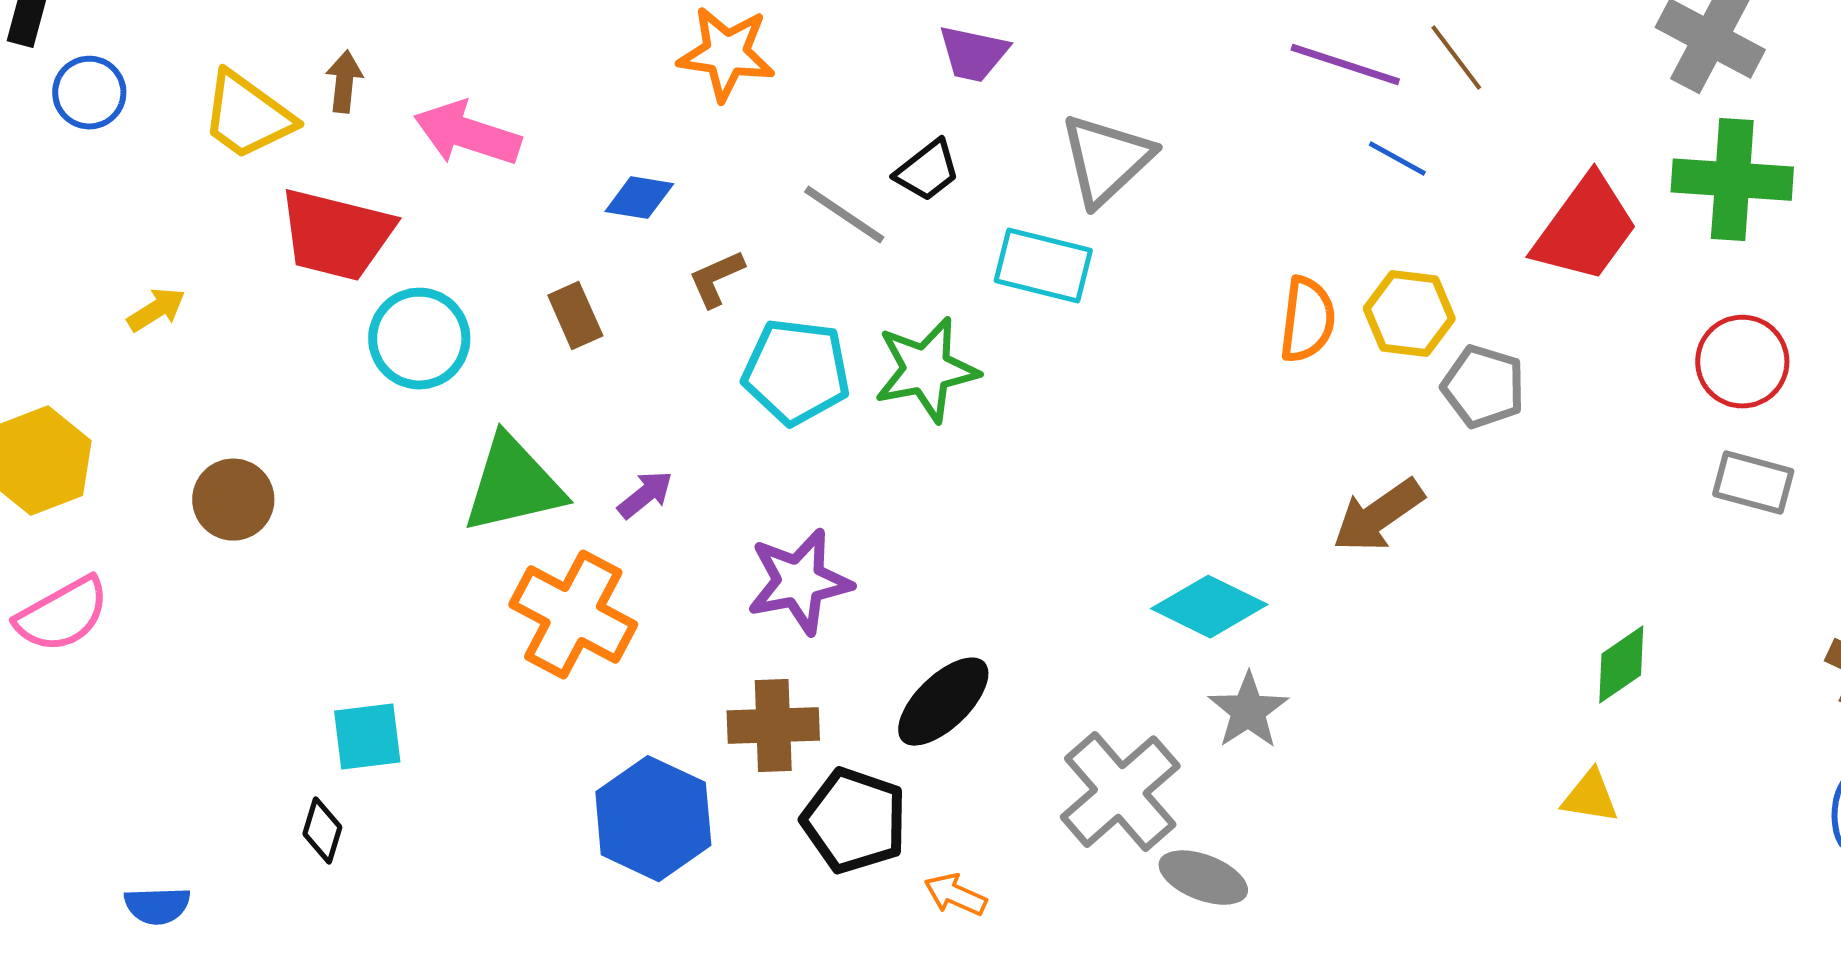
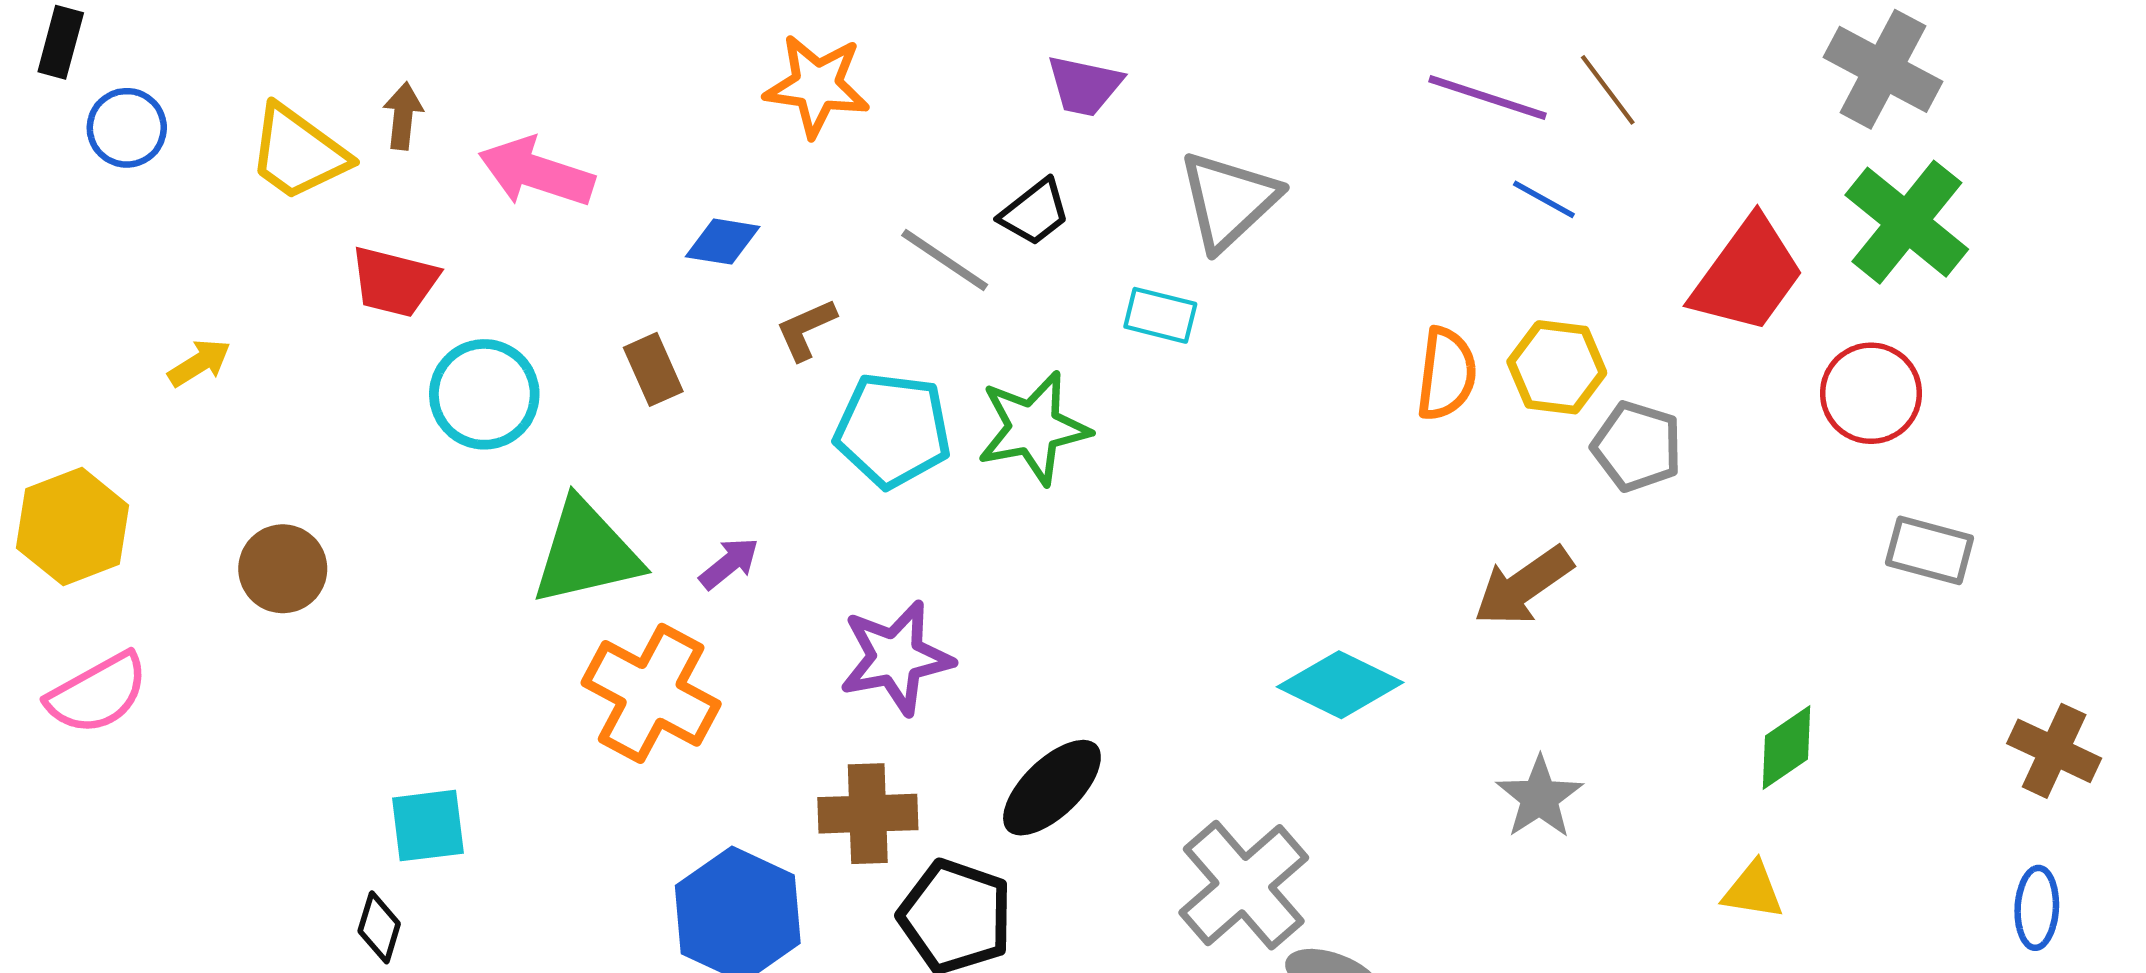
green cross: (1732, 180) -> (1907, 222), turned 35
red trapezoid: (336, 235) -> (394, 282), size x0.7
cyan rectangle: (1043, 266) -> (1160, 315), size x0.7
red circle: (1742, 362) -> (1871, 393), moved
gray star: (1248, 711) -> (1540, 797), moved

